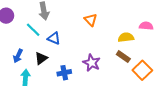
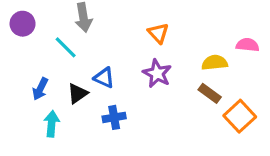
blue triangle: (54, 38) -> (104, 78), moved
purple star: (92, 63) -> (157, 73), moved

